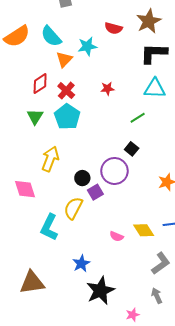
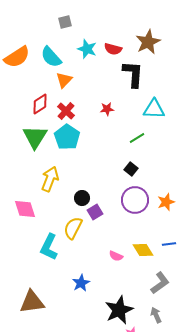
cyan star: (87, 46) -> (87, 49), moved, turned 30
black L-shape: (154, 53) -> (133, 74), moved, turned 92
green triangle: (35, 117) -> (35, 137), size x1.5
purple circle: (114, 171) -> (135, 200), moved
black star: (100, 291) -> (119, 310), moved

